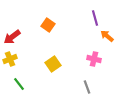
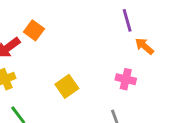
orange square: (48, 25) -> (34, 30), moved

